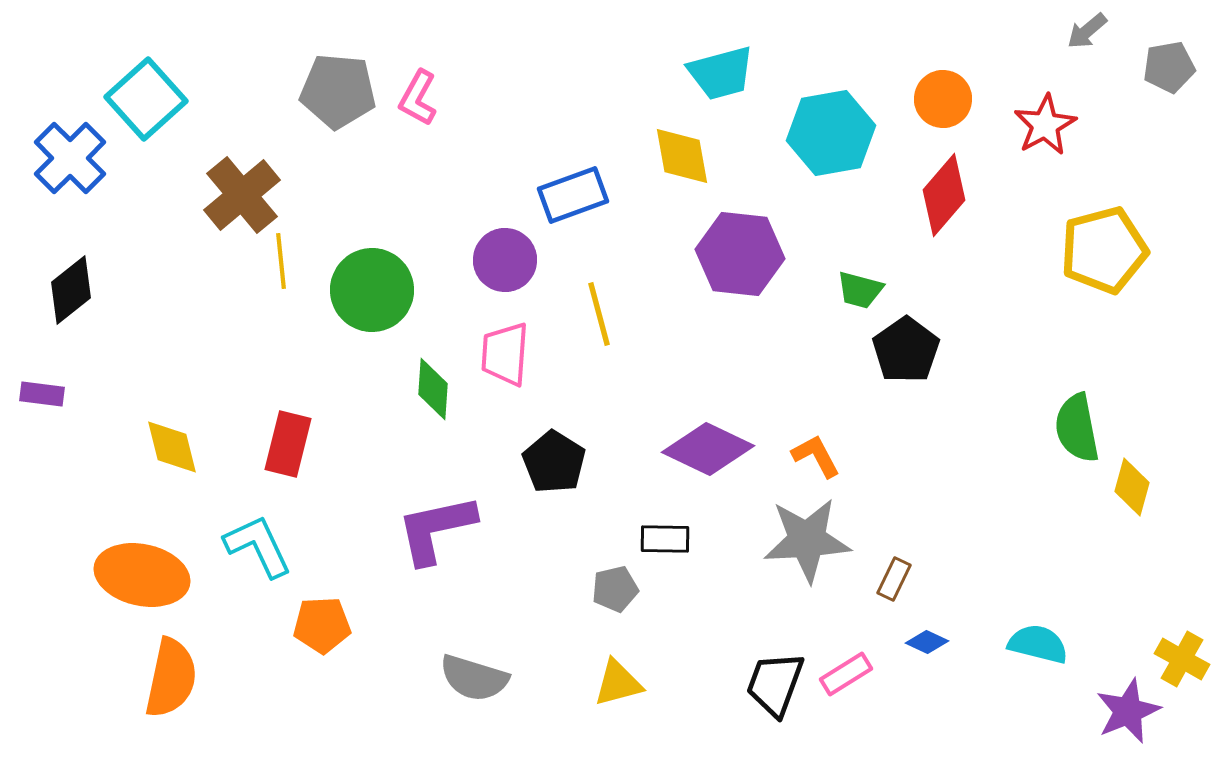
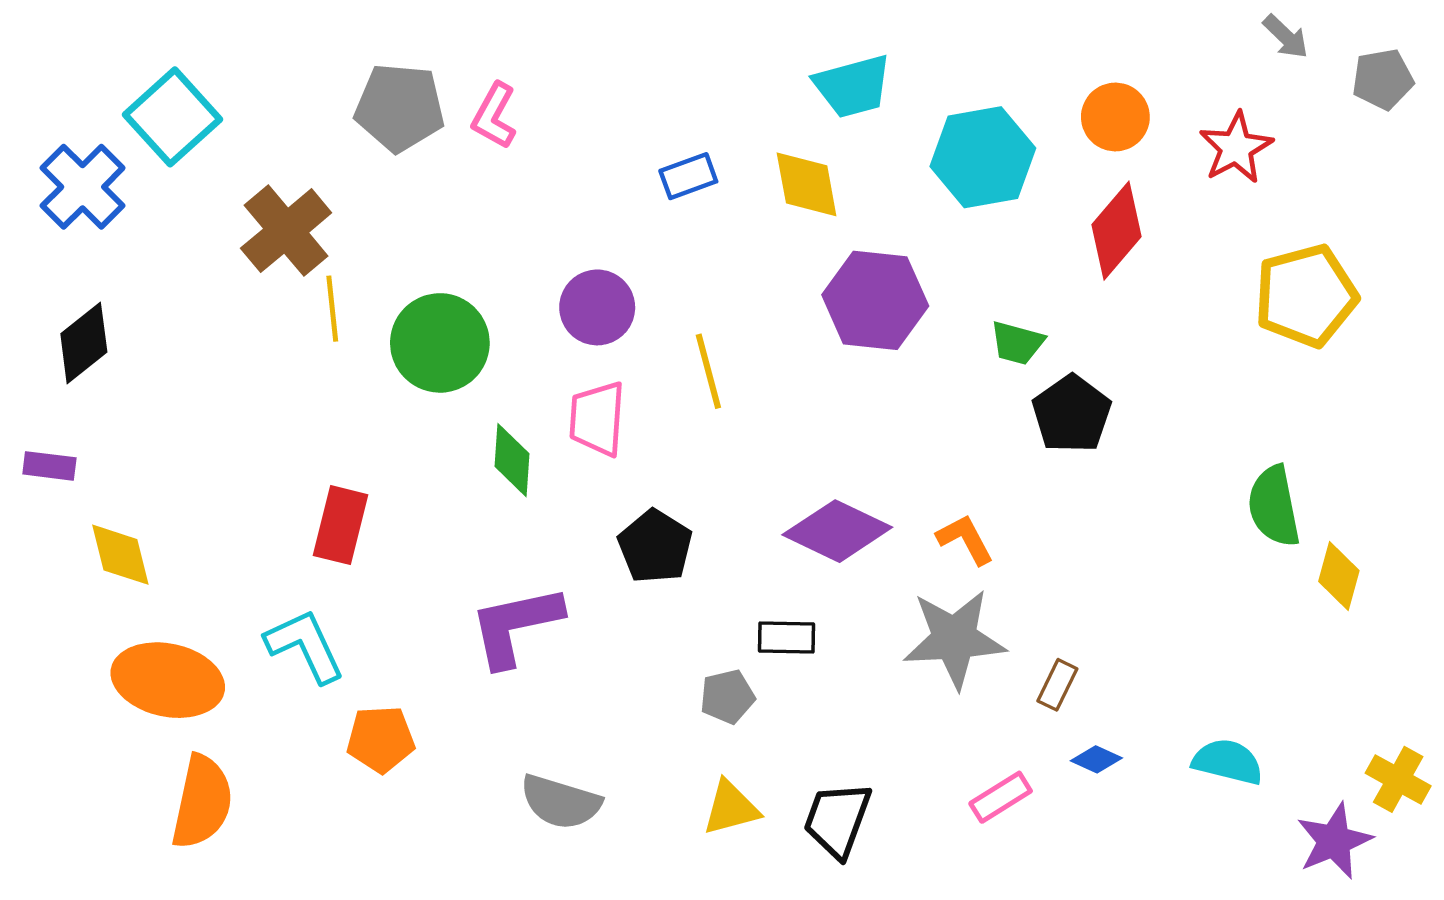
gray arrow: (1087, 31) -> (1286, 37), turned -96
blue rectangle: (573, 195) -> (688, 176), moved, size x0.7
yellow diamond: (172, 447) -> (120, 555), moved
black trapezoid: (775, 684) -> (837, 820), moved

